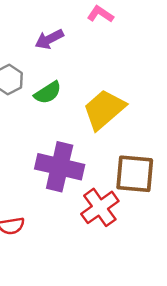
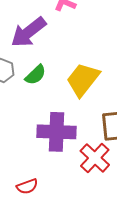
purple arrow: (49, 39) -> (28, 32), size x1.6

